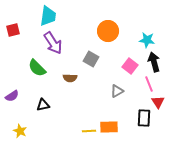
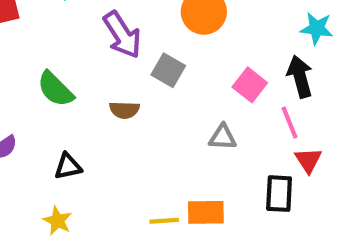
cyan star: (147, 40) -> (317, 28), moved
purple arrow: (53, 43) -> (122, 35), moved
gray triangle: (117, 91) -> (223, 137), turned 32
yellow star: (20, 131) -> (57, 221), moved

